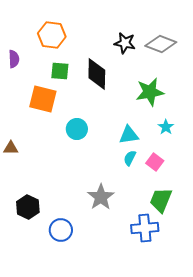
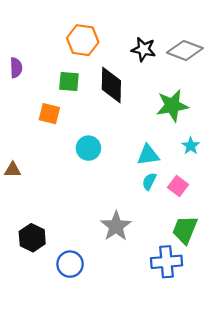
orange hexagon: (52, 35) -> (83, 40), moved
orange square: (43, 99) -> (49, 114), size x0.7

